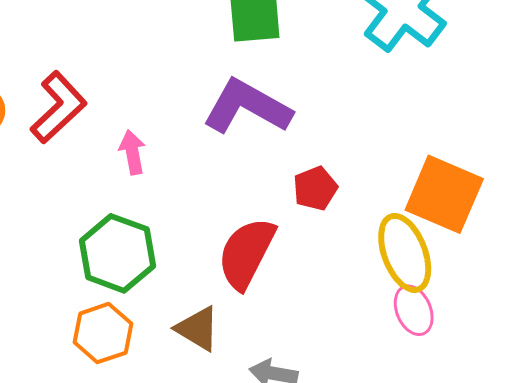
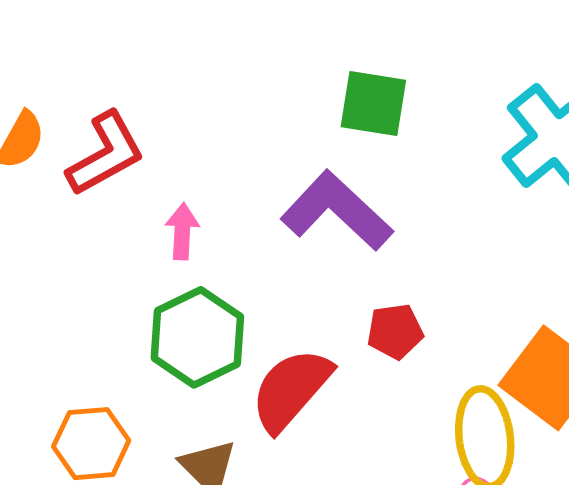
green hexagon: (117, 253) -> (197, 337), moved

